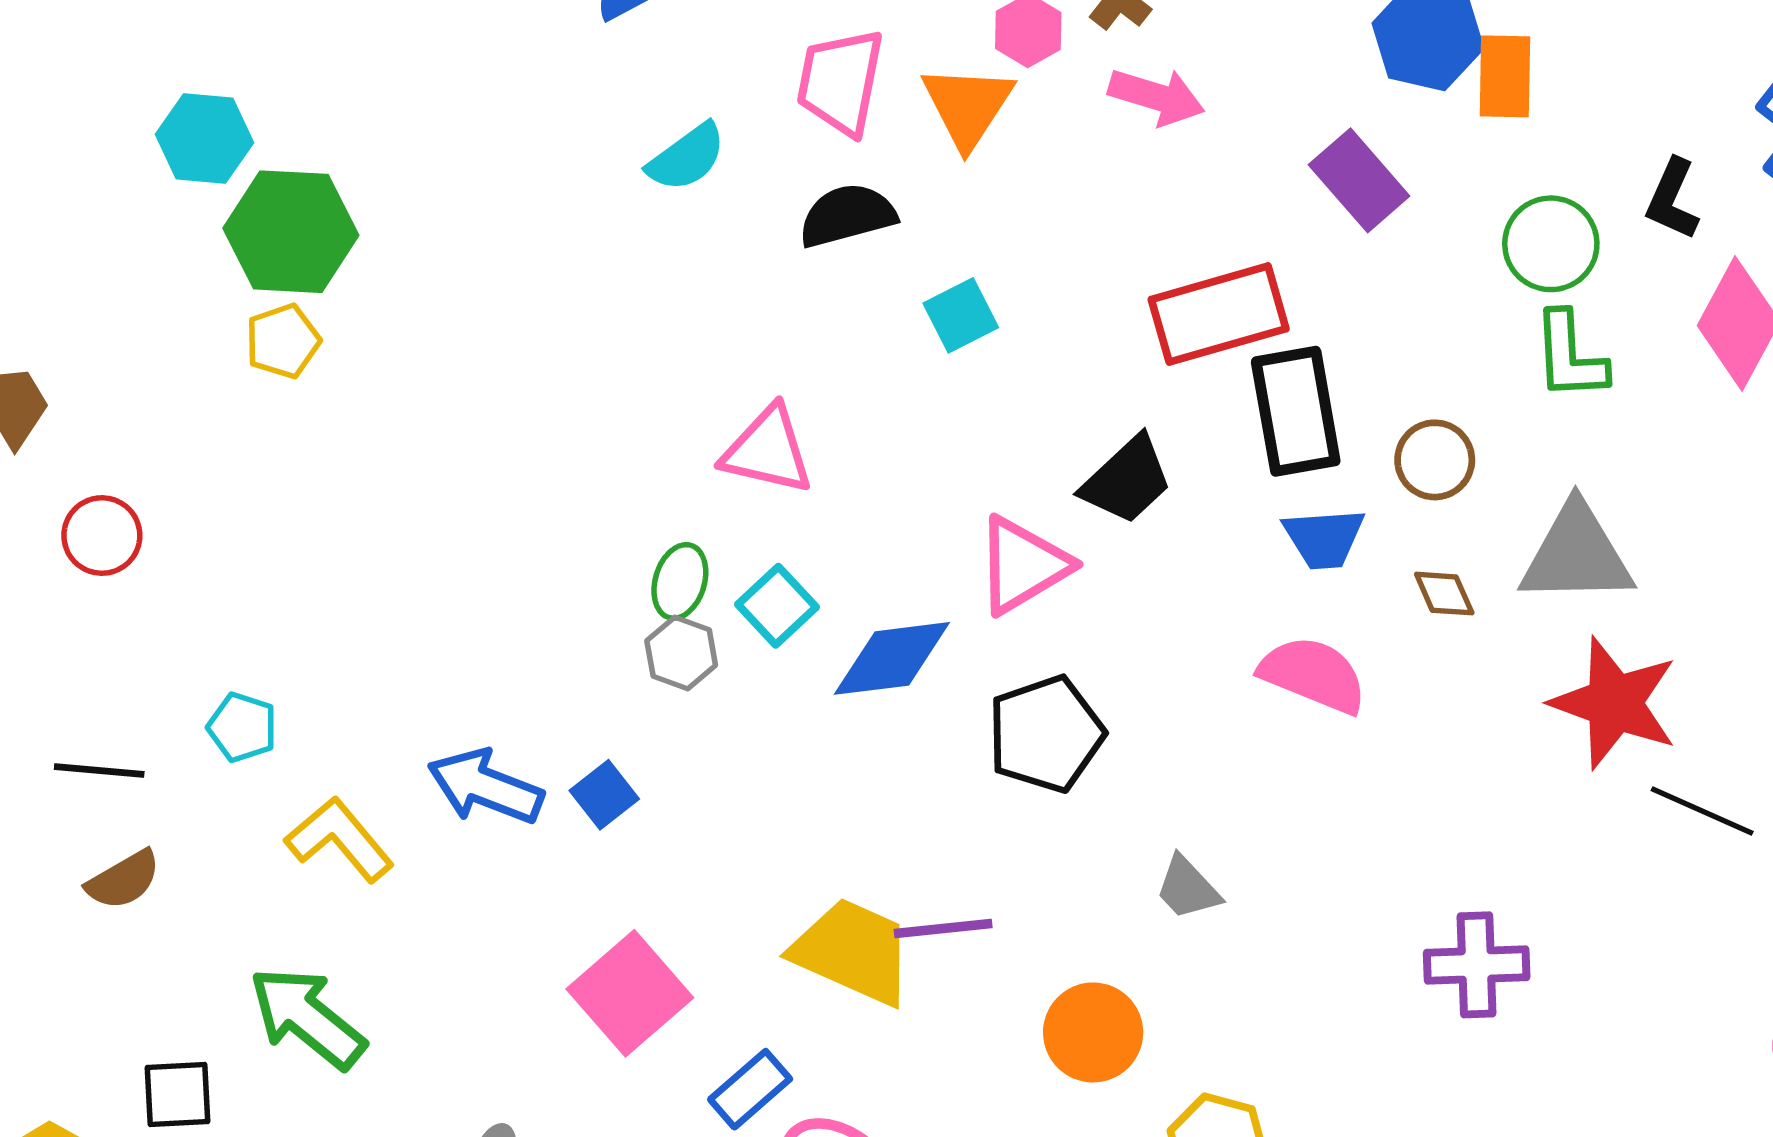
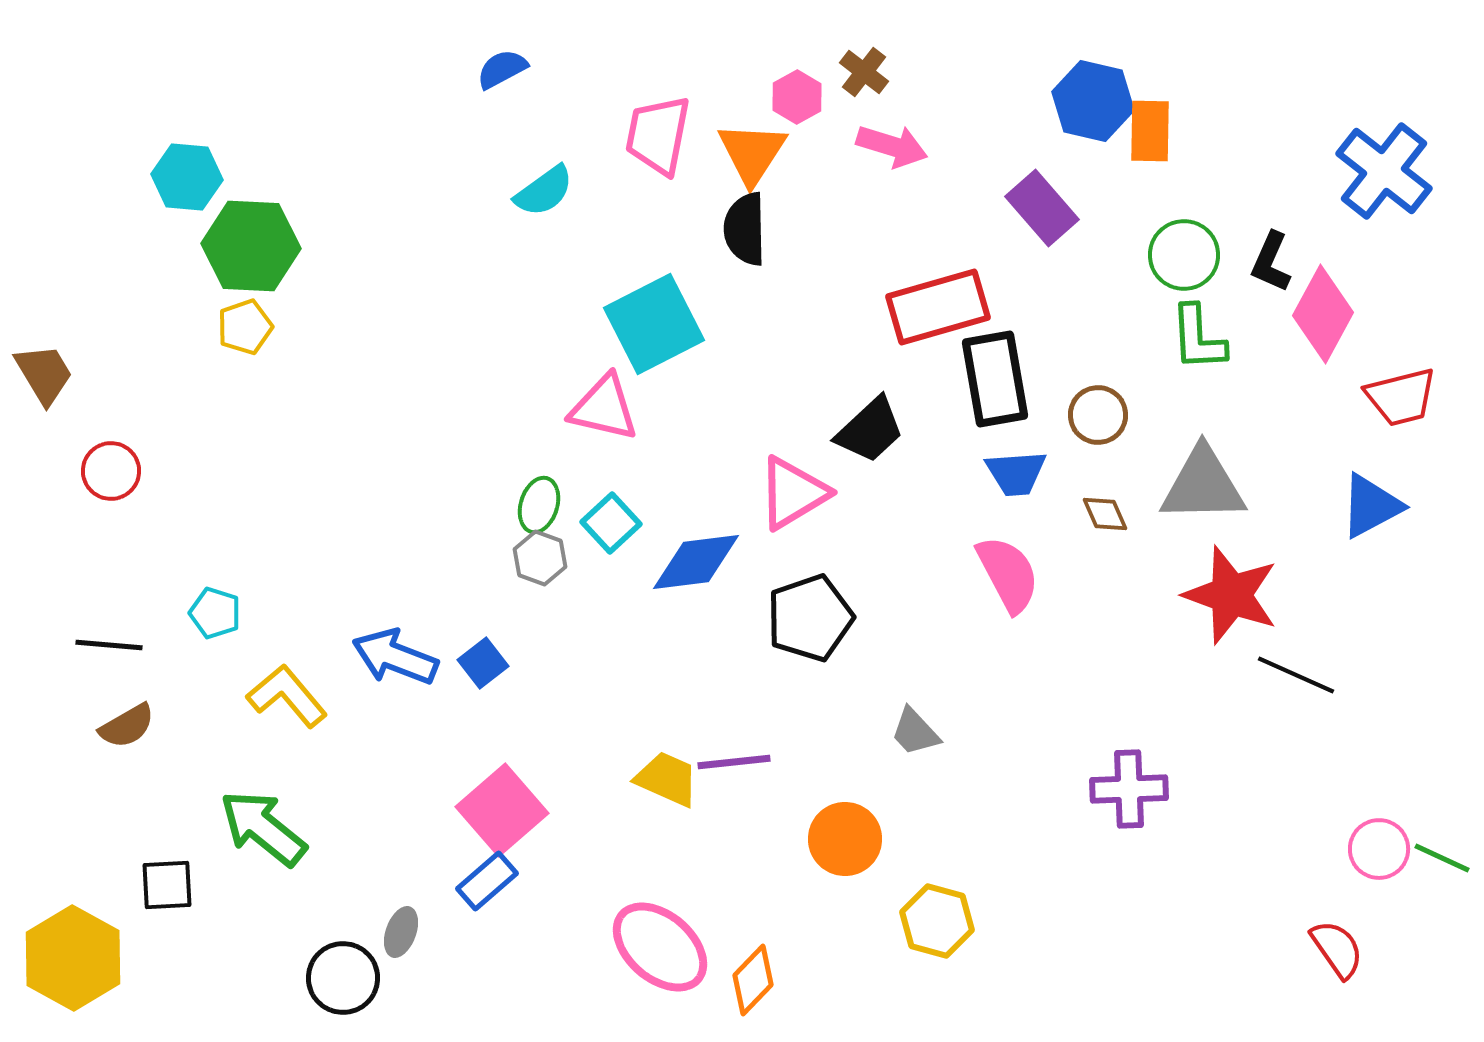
black L-shape: (1672, 199) -> (1271, 262), moved
black semicircle: (847, 215) -> (745, 229), moved, turned -76
cyan square: (961, 315) -> (654, 324), moved, size x1.8
pink semicircle: (1313, 675) -> (1008, 574), turned 40
yellow trapezoid: (853, 951) -> (667, 779), size x0.7
blue rectangle: (750, 1089) -> (487, 881), moved

